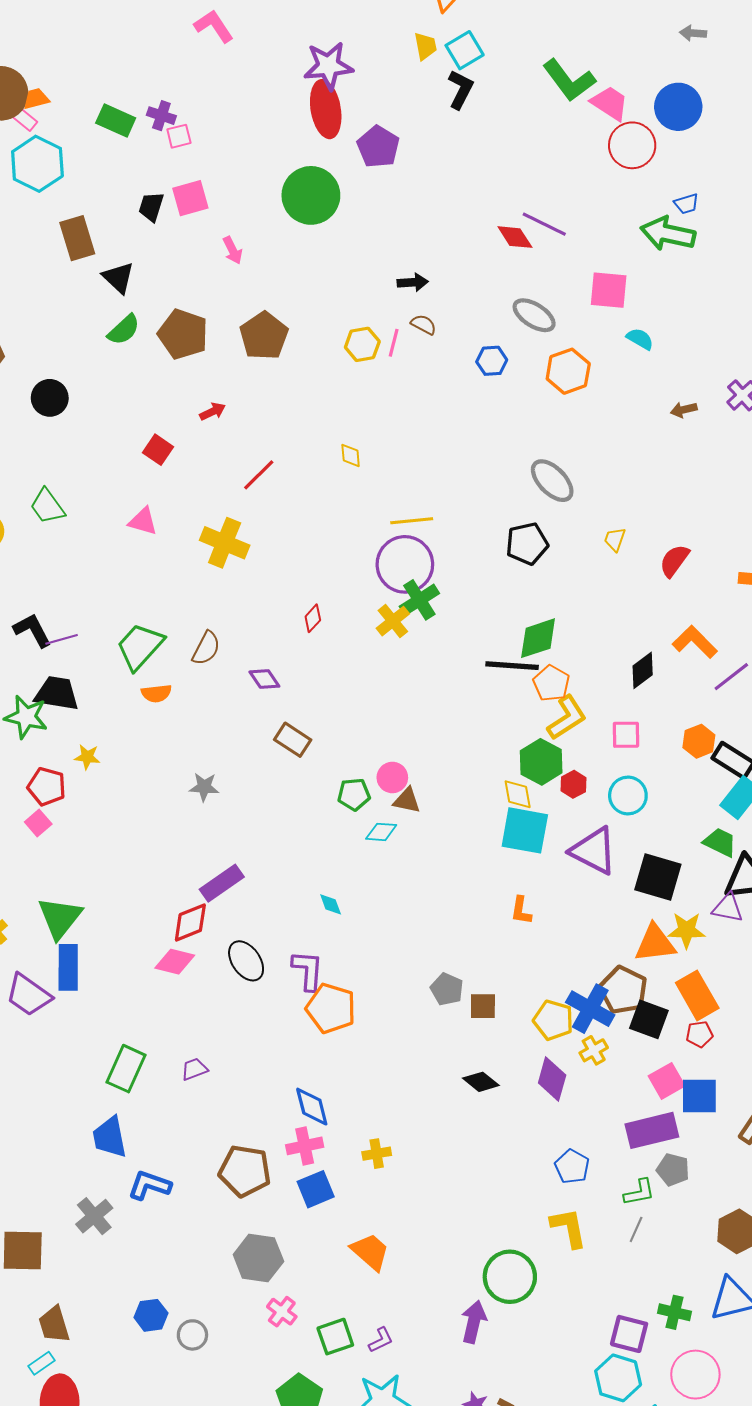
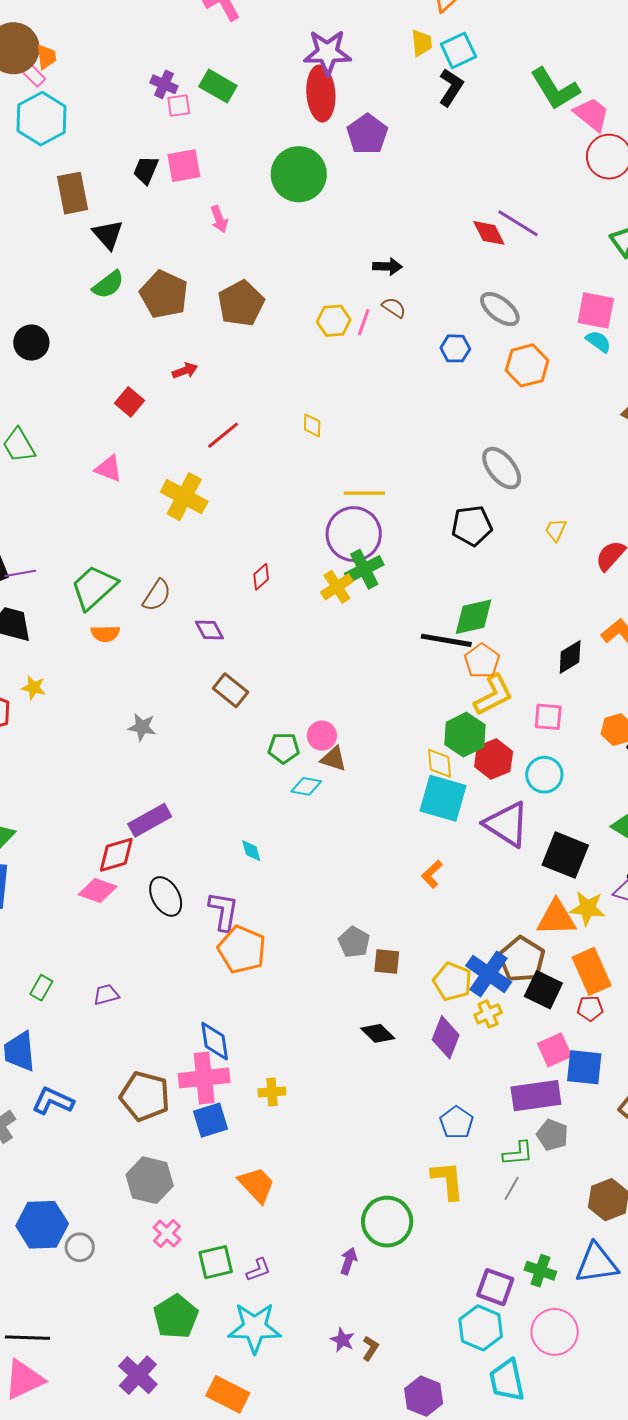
orange trapezoid: (36, 99) -> (46, 57), turned 92
green rectangle: (116, 120) -> (218, 86), moved
pink square: (609, 290) -> (596, 310), moved
red hexagon: (573, 784) -> (494, 759), size x1.5
orange L-shape: (521, 910) -> (432, 874), turned 32
green rectangle: (126, 1069) -> (41, 988), size x0.6
pink cross: (305, 1146) -> (204, 1078), size x1.4
blue hexagon: (151, 1315) -> (42, 1225), size x1.6
purple arrow: (474, 1322) -> (349, 1261), size x0.7

